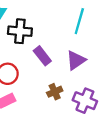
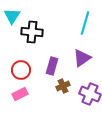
purple rectangle: (42, 56) -> (52, 66), moved, turned 54

